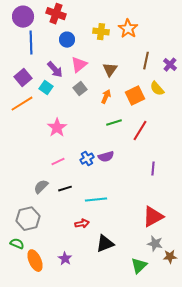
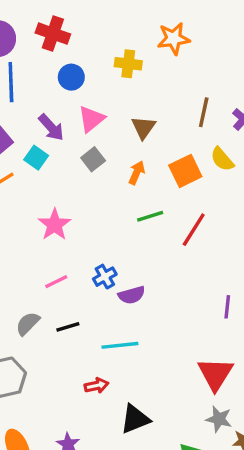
orange star: (128, 29) -> (174, 39), moved, turned 30
purple semicircle: (106, 157) -> (132, 295), moved
purple line: (153, 169) -> (227, 307), moved
red triangle: (153, 217) -> (215, 374), turned -30

